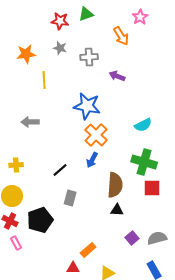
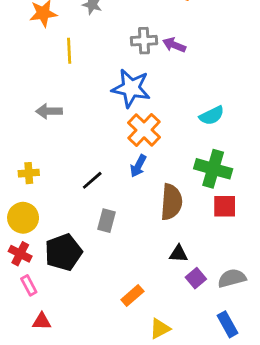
gray cross: (89, 57) -> (144, 41), moved
black triangle: (117, 210) -> (179, 254), moved
red triangle: (73, 268) -> (42, 321), moved

